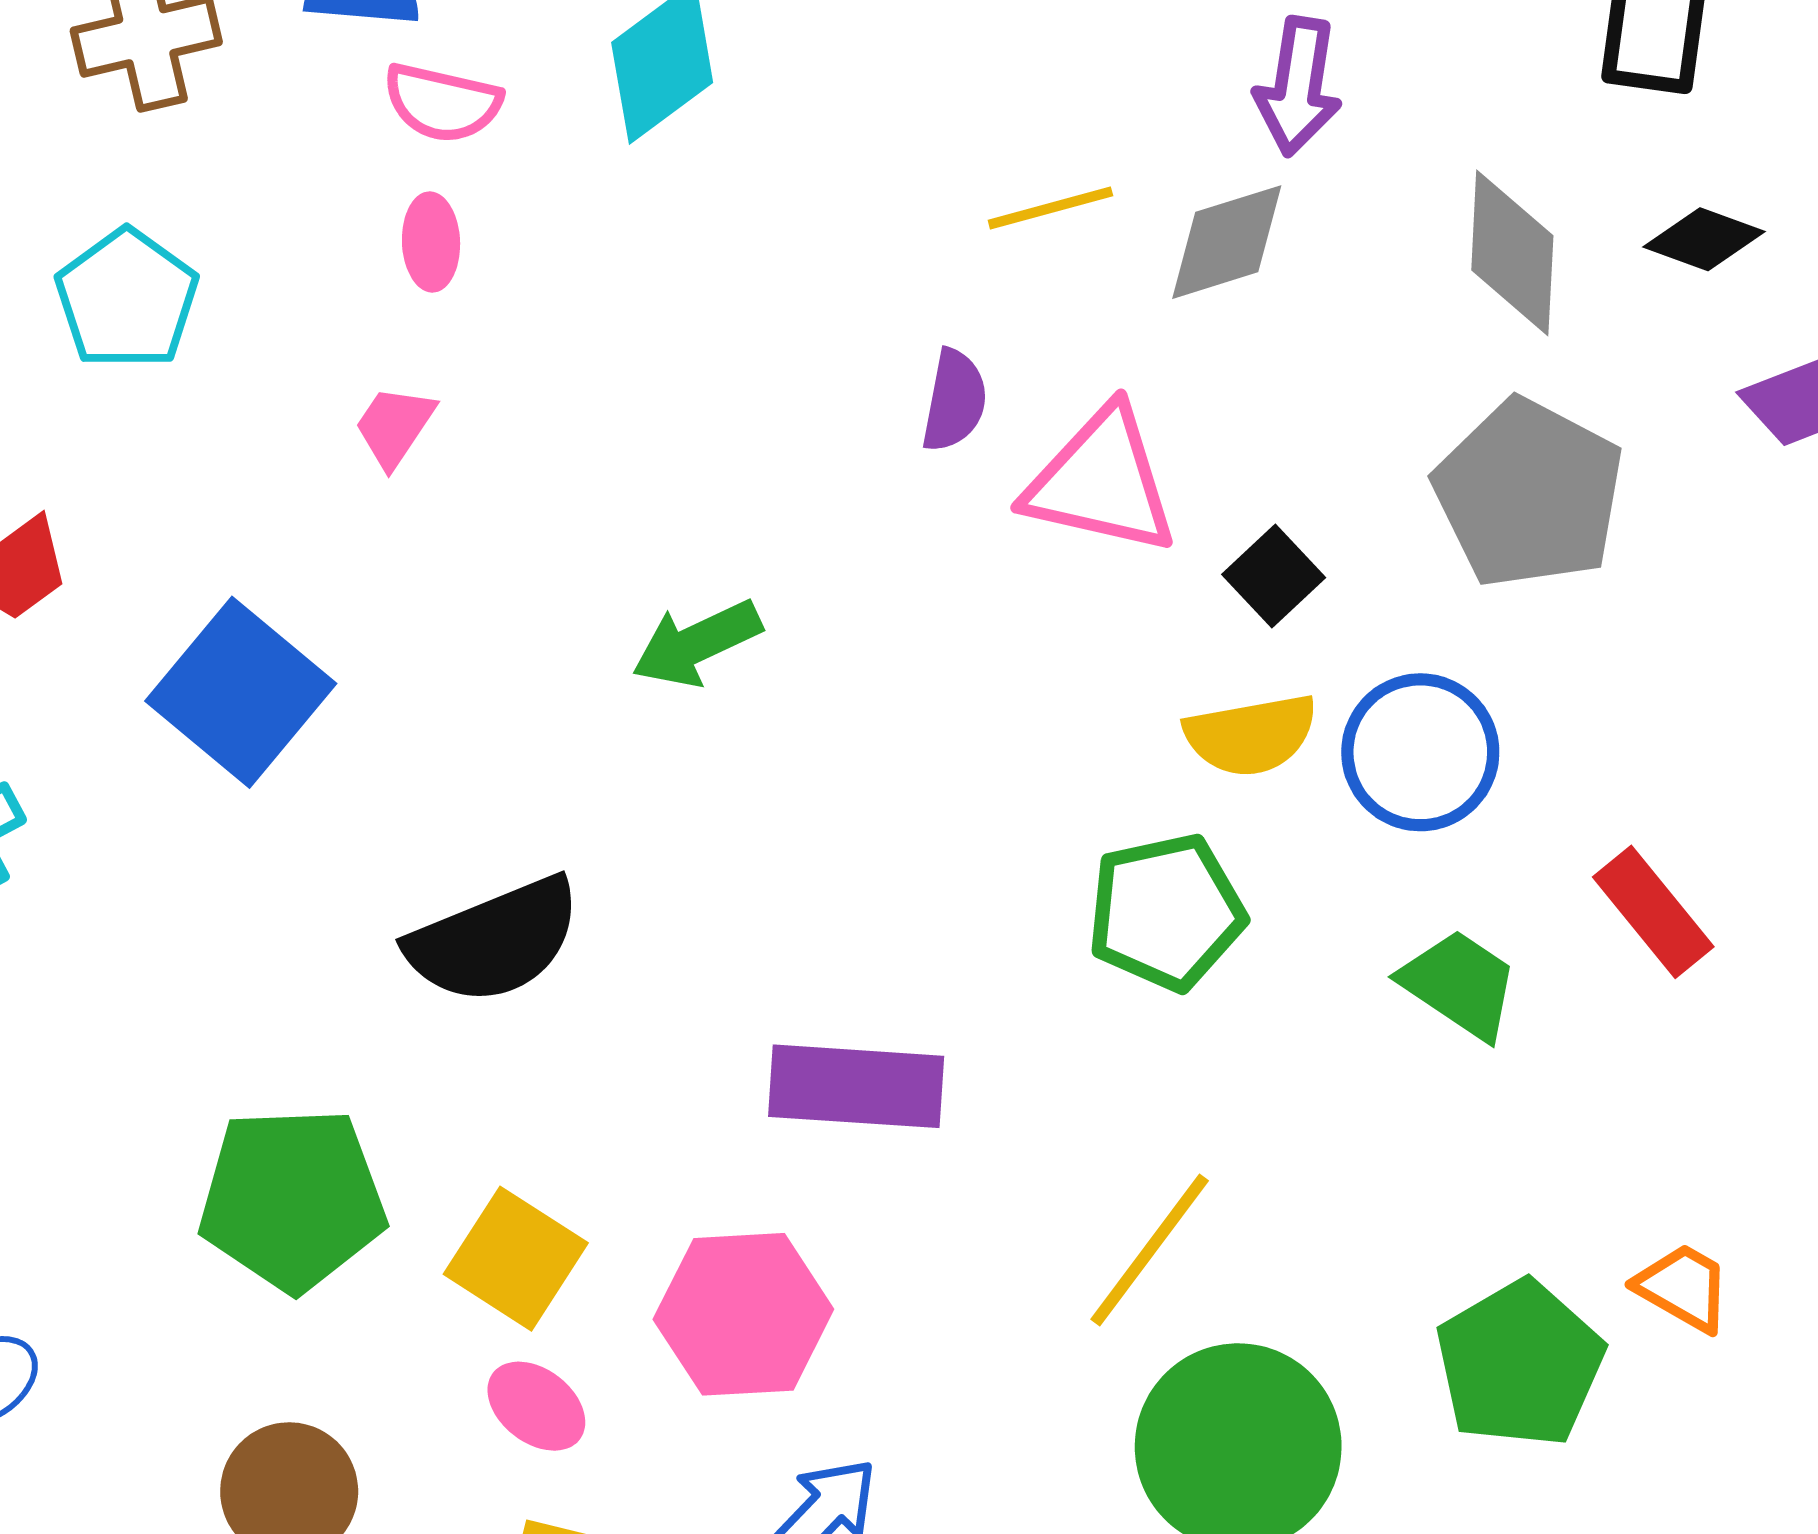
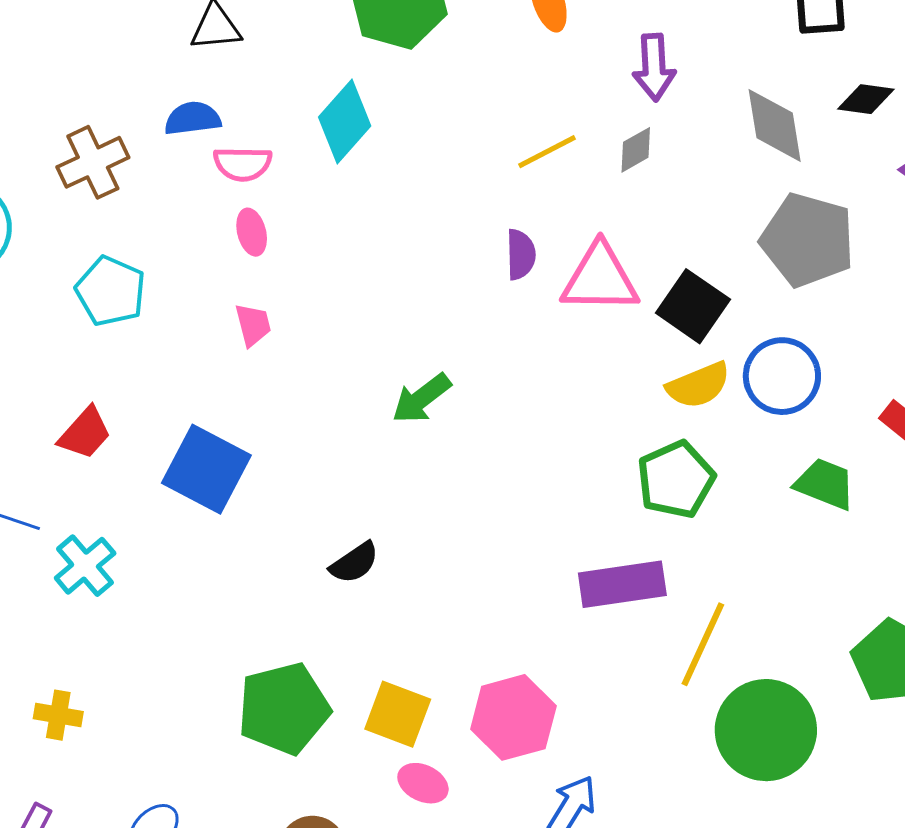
gray diamond: (1227, 242) -> (636, 150), size x0.7
pink trapezoid: (394, 426) -> (253, 325), turned 144
black square: (1274, 576) -> (693, 306), size x1.5
black semicircle: (494, 940) -> (354, 563), size x0.6
purple rectangle: (856, 1086) -> (622, 584), moved

